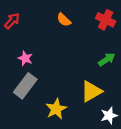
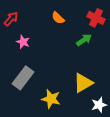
pink star: (25, 58) -> (23, 42), moved
green arrow: (107, 59) -> (84, 40), moved
yellow star: (56, 109) -> (51, 99), turned -30

